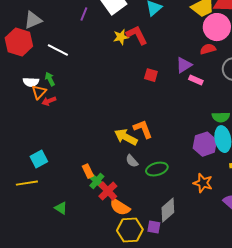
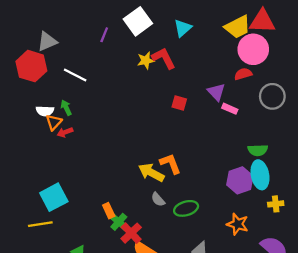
purple triangle: (184, 65) -> (216, 92), turned -42
cyan square: (39, 159) -> (54, 197), size x1.4

